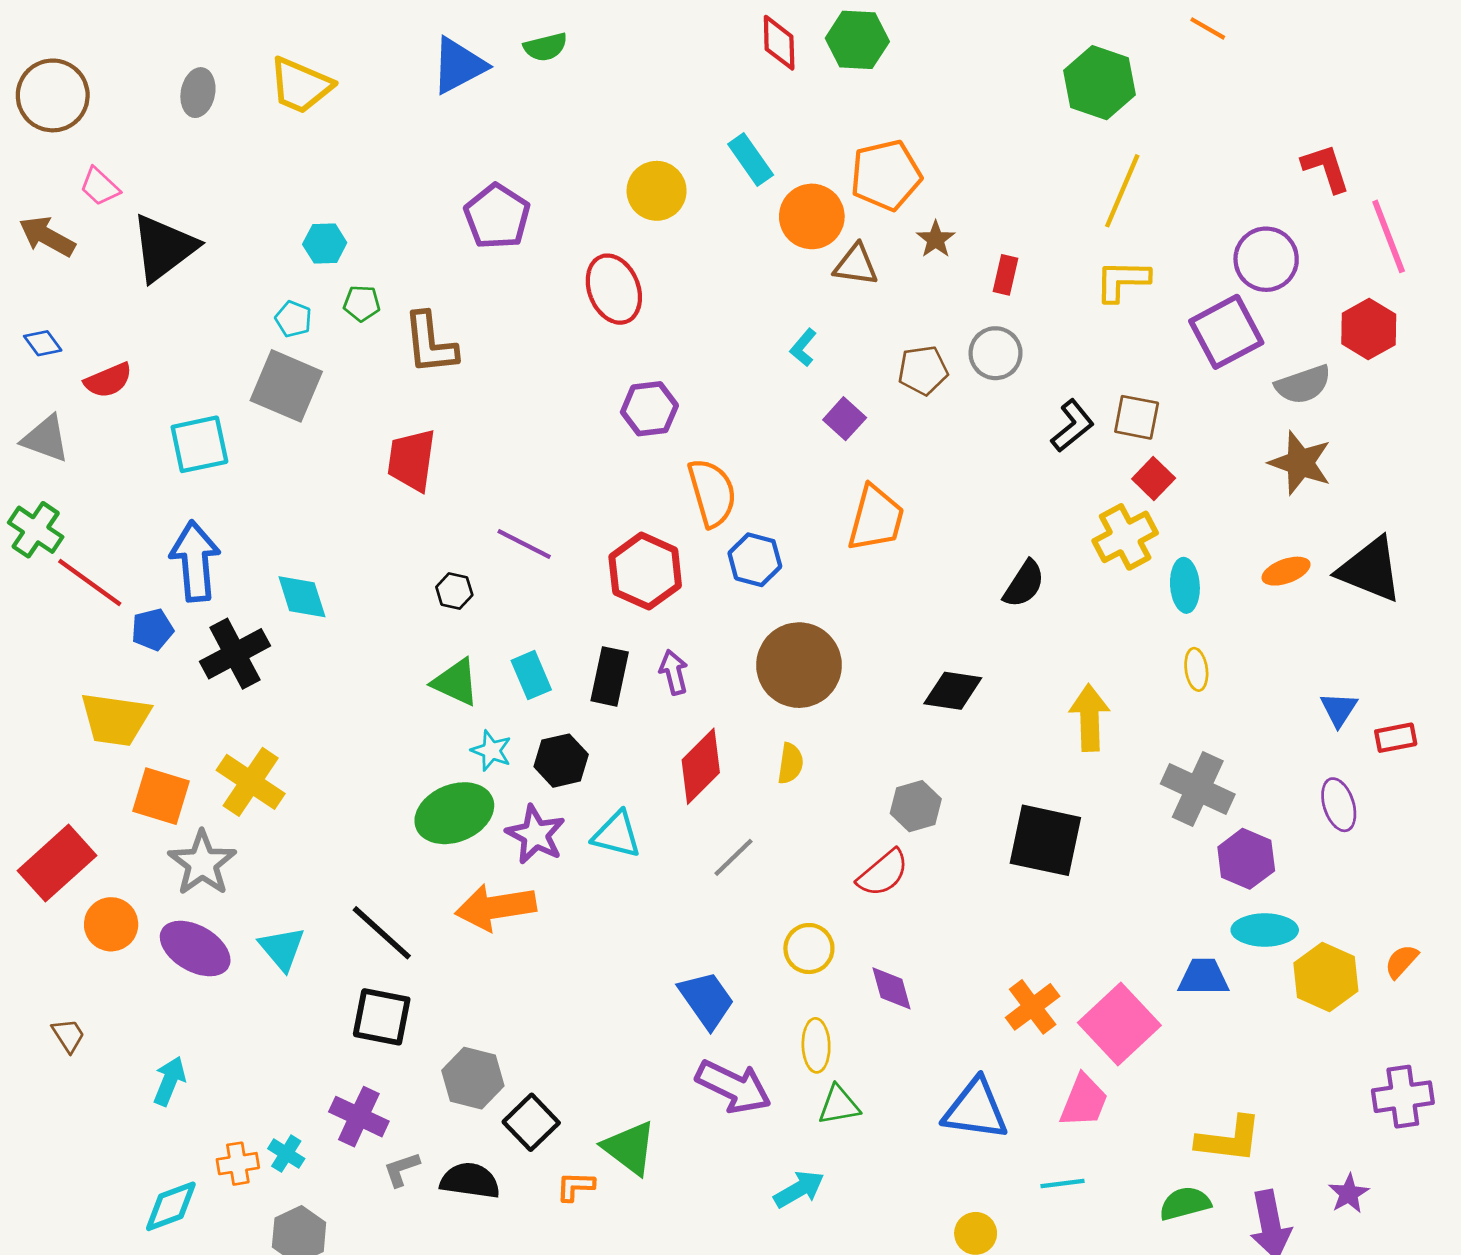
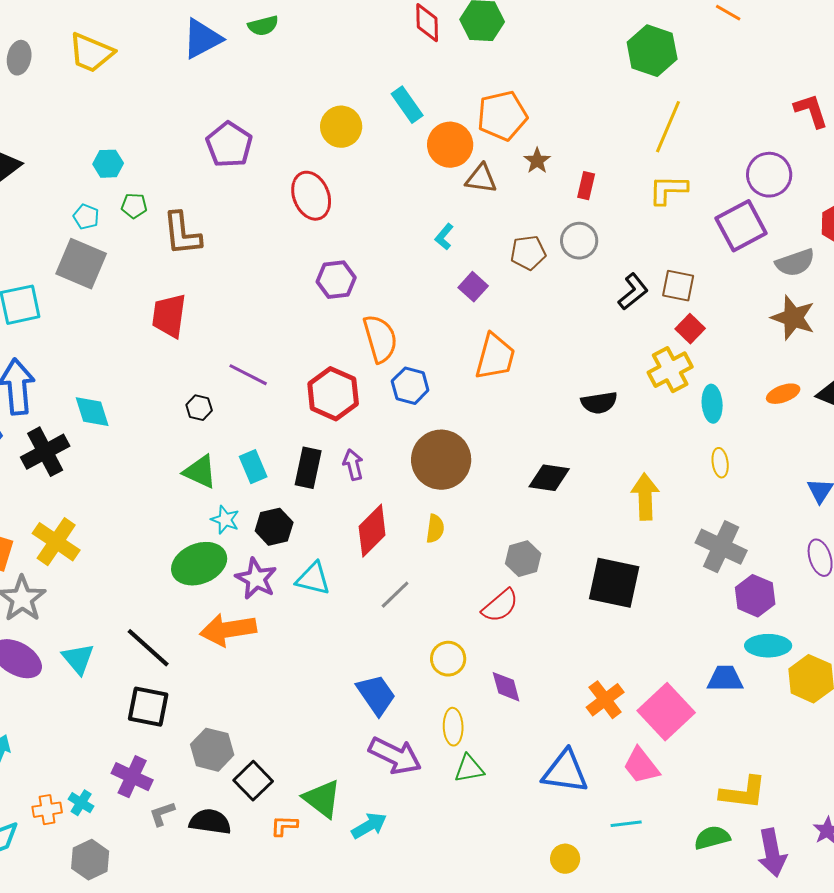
black semicircle: (1024, 584) -> (599, 403), turned 48
pink trapezoid: (1084, 1101) -> (641, 766), turned 120
cyan arrow: (799, 1189) -> (369, 826), moved

